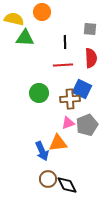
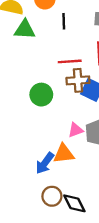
black line: (65, 42) -> (64, 21), moved
brown cross: (70, 99) -> (78, 80), moved
blue arrow: (42, 151) -> (45, 163), turned 60

